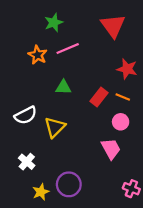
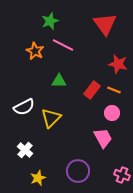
pink line: (68, 48) -> (63, 45), turned 50
purple circle: (69, 184) -> (78, 171), moved

